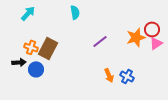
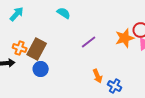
cyan semicircle: (75, 12) -> (64, 13), turned -48
blue circle: (36, 69) -> (41, 69), moved
blue cross: (127, 76) -> (115, 86), moved

